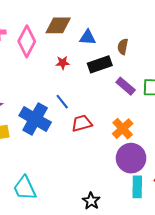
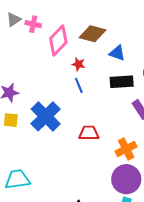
red star: (63, 63) -> (78, 64), moved
blue line: (62, 102) -> (79, 85), moved
cyan trapezoid: (25, 188) -> (17, 179), turned 92

